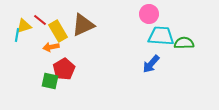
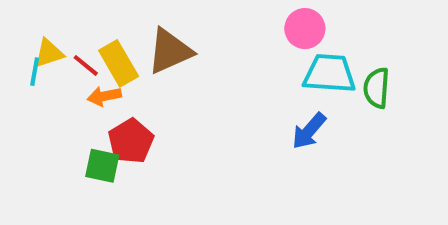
red line: (40, 20) -> (86, 65), moved
green semicircle: (184, 43) -> (377, 88), turned -84

